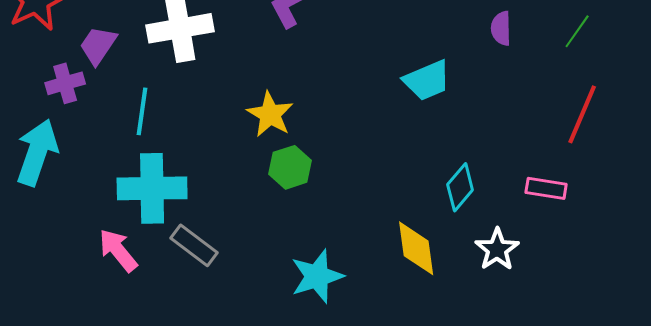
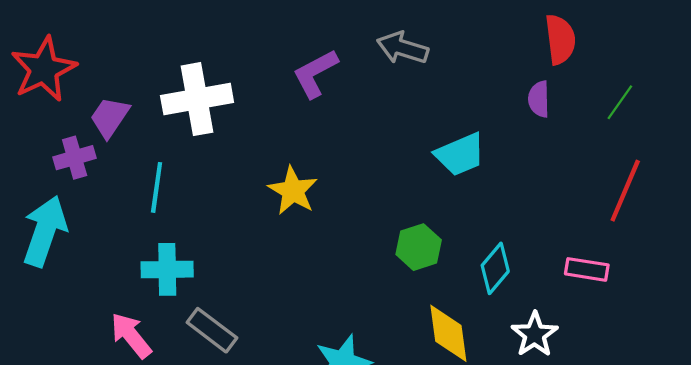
green hexagon: (290, 167) -> (419, 247), moved
cyan cross: (152, 188) -> (167, 269), size x0.7

